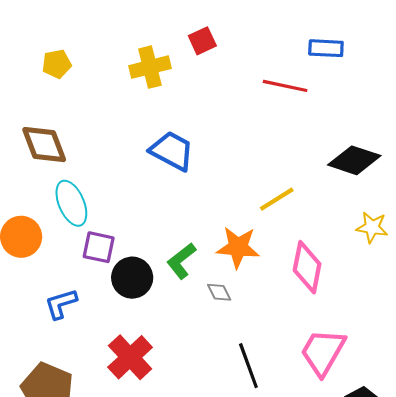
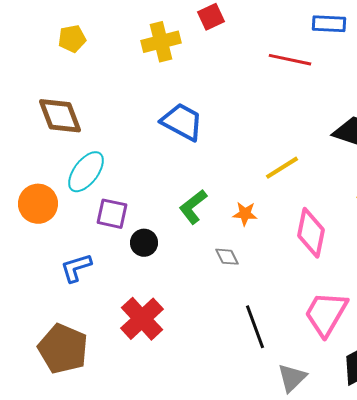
cyan ellipse: (71, 203) -> (86, 172), turned 60
orange star: (238, 247) -> (245, 214), size x0.6
green L-shape: (181, 261) -> (193, 207), moved
black circle: (132, 278) -> (144, 243), size x0.7

